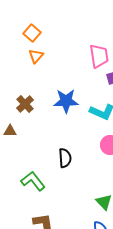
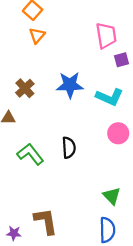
green L-shape: (33, 181) -> (30, 154), moved

